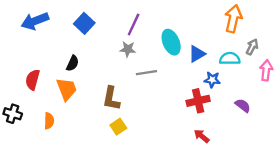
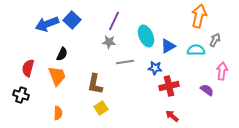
blue arrow: (35, 21) -> (47, 24), moved
pink arrow: (266, 70) -> (222, 71), moved
blue star: (212, 80) -> (155, 68), moved
black cross: (13, 114) -> (21, 95), moved
orange semicircle: (49, 121) -> (58, 113), moved

